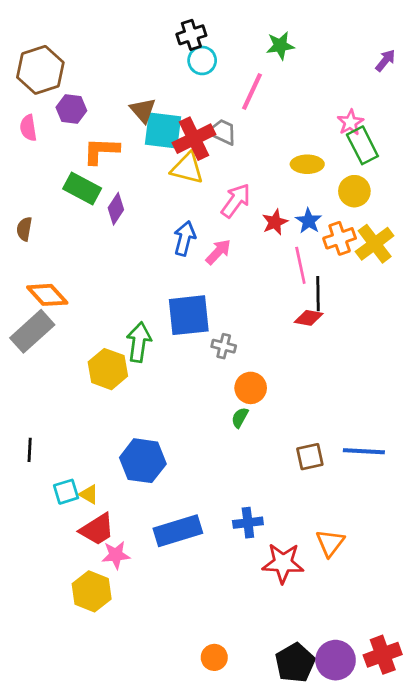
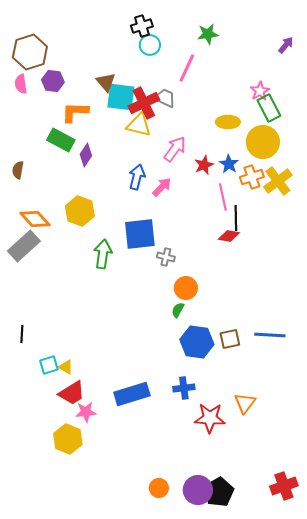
pink semicircle: (28, 128) -> (21, 84), moved
yellow circle: (354, 191) -> (263, 142), size x1.4
yellow hexagon: (108, 369) -> (80, 211), moved
blue hexagon: (143, 461) -> (197, 342), moved
purple circle: (336, 660) -> (198, 490), moved

